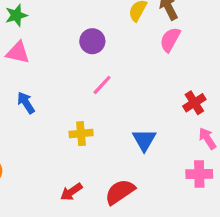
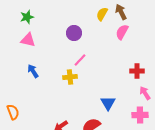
red cross: (194, 103) -> (137, 71), turned 32
yellow cross: (81, 134) -> (70, 77), moved
blue triangle: (144, 140) -> (108, 103), moved

